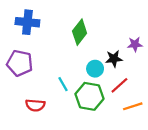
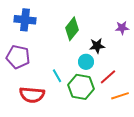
purple star: (135, 44) -> (122, 28), moved
black star: (114, 59) -> (97, 46), moved
red semicircle: (35, 105) -> (32, 95), size x1.4

